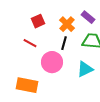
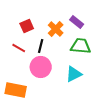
black line: (64, 43) -> (41, 46), moved

